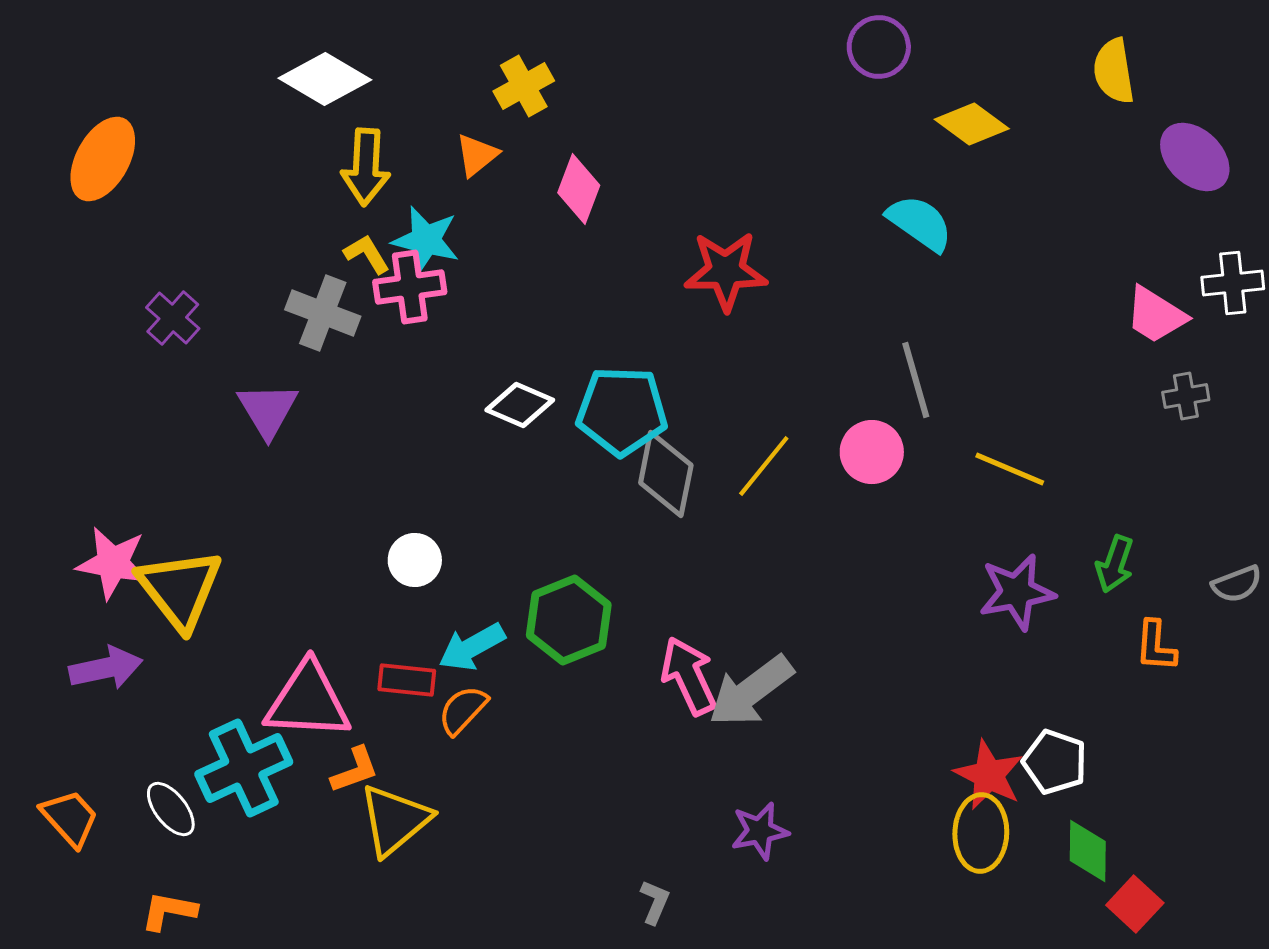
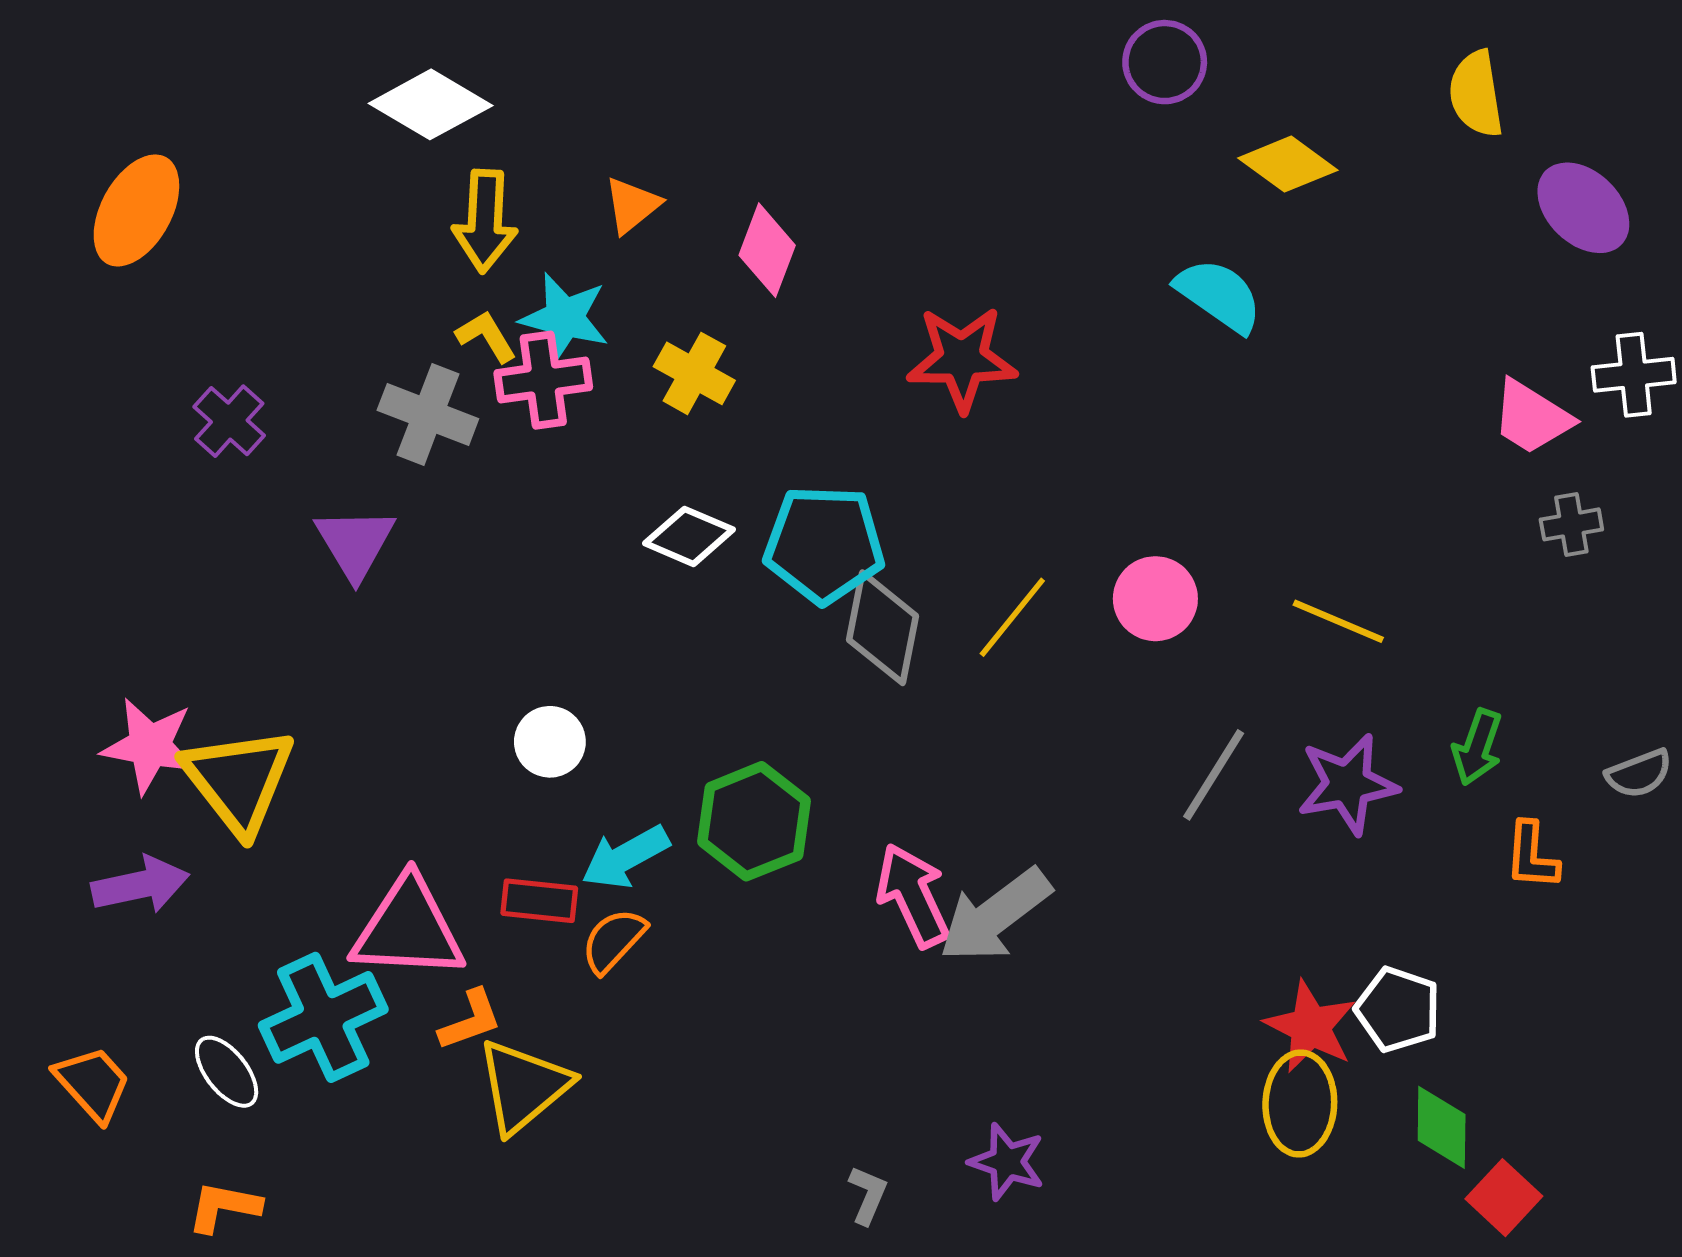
yellow cross: (524, 86) -> (694, 373), moved, turned -32
gray line: (916, 380) -> (1214, 775), moved, turned 48
purple star: (760, 831) -> (1007, 1162), moved, turned 30

